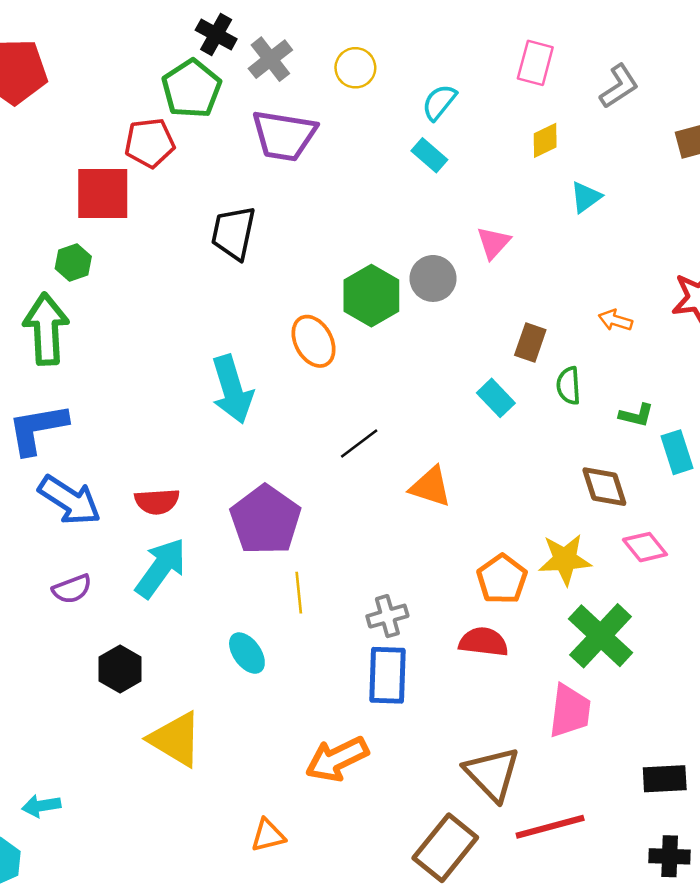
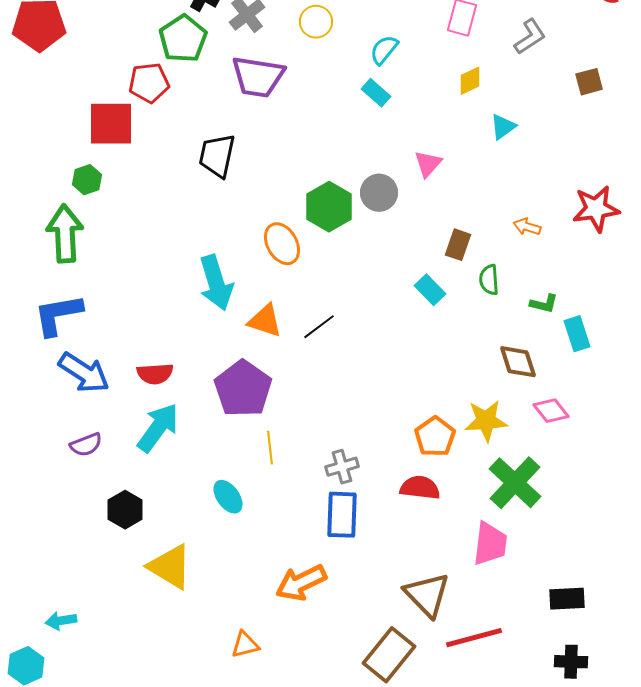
orange triangle: (431, 487) -> (265, 321), moved

